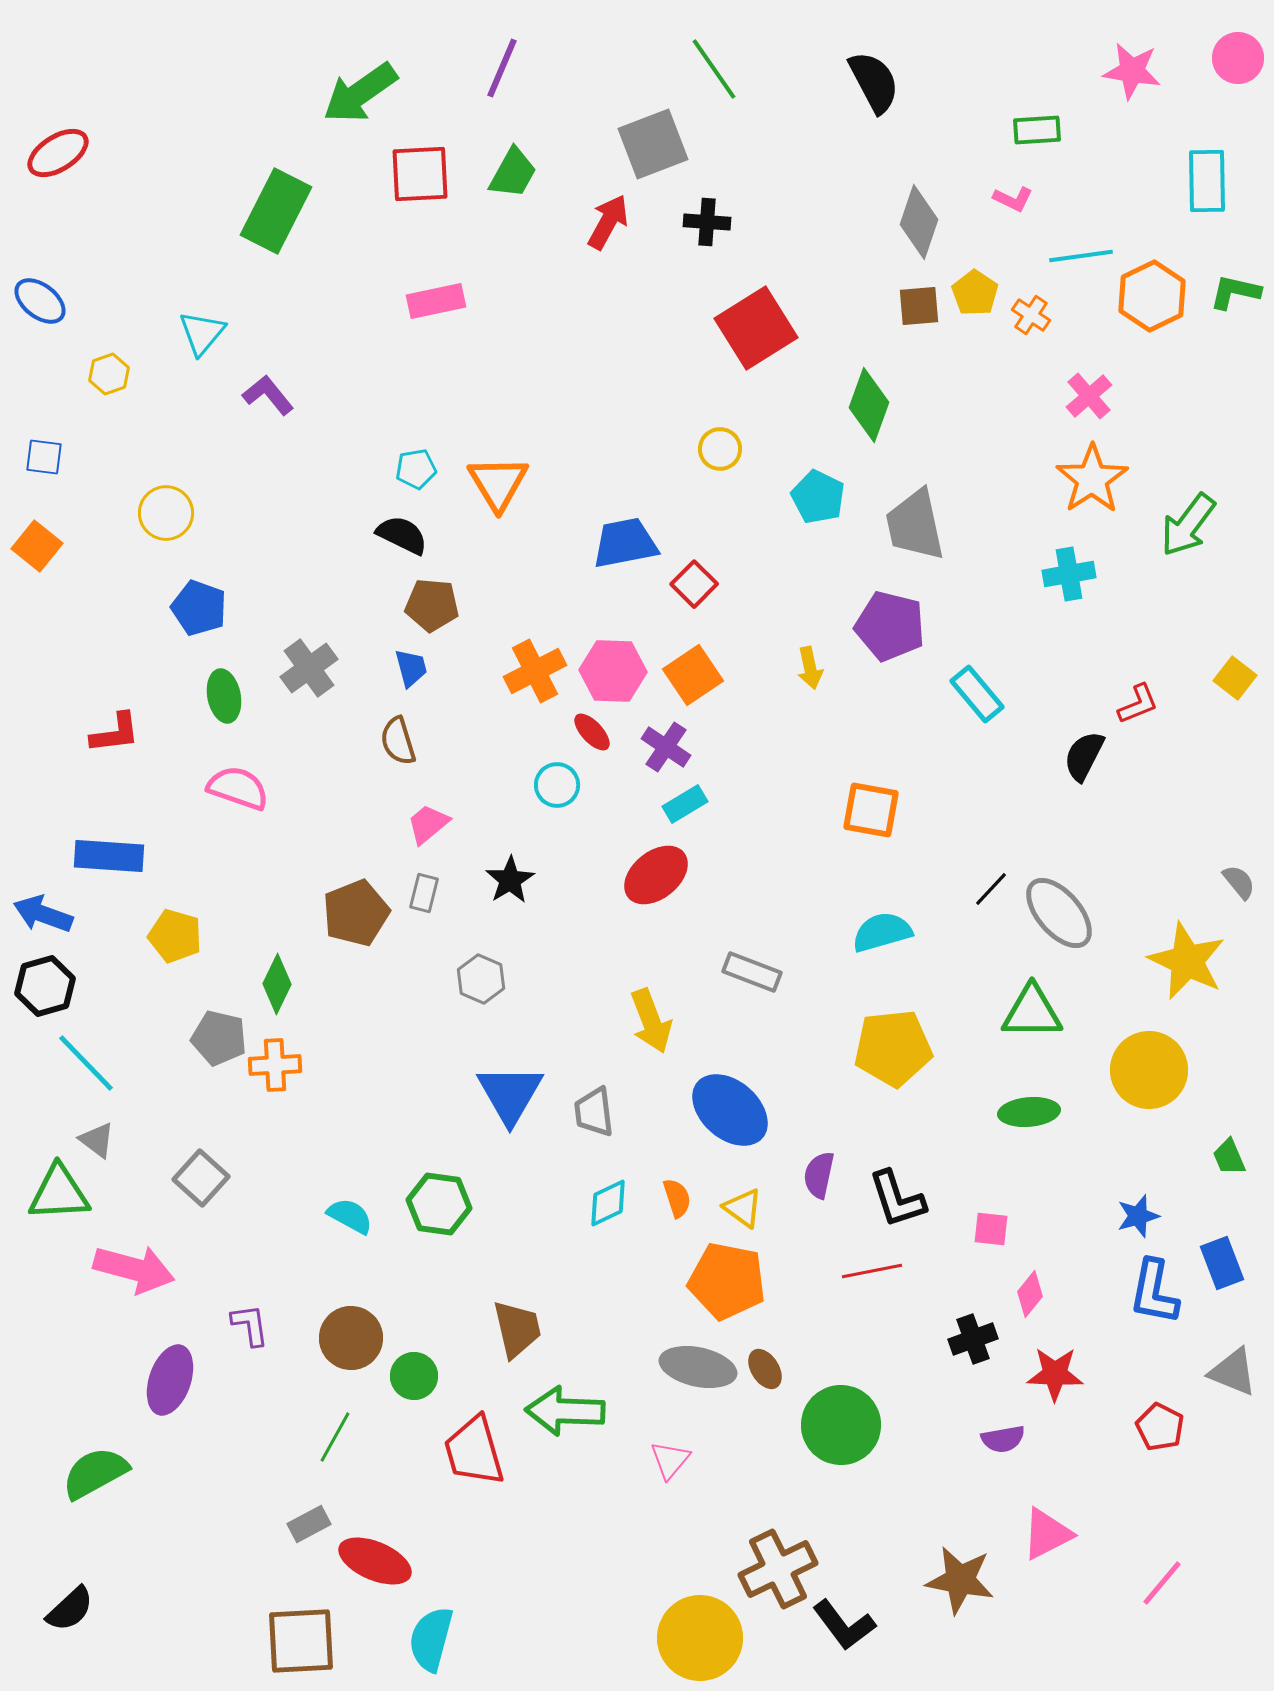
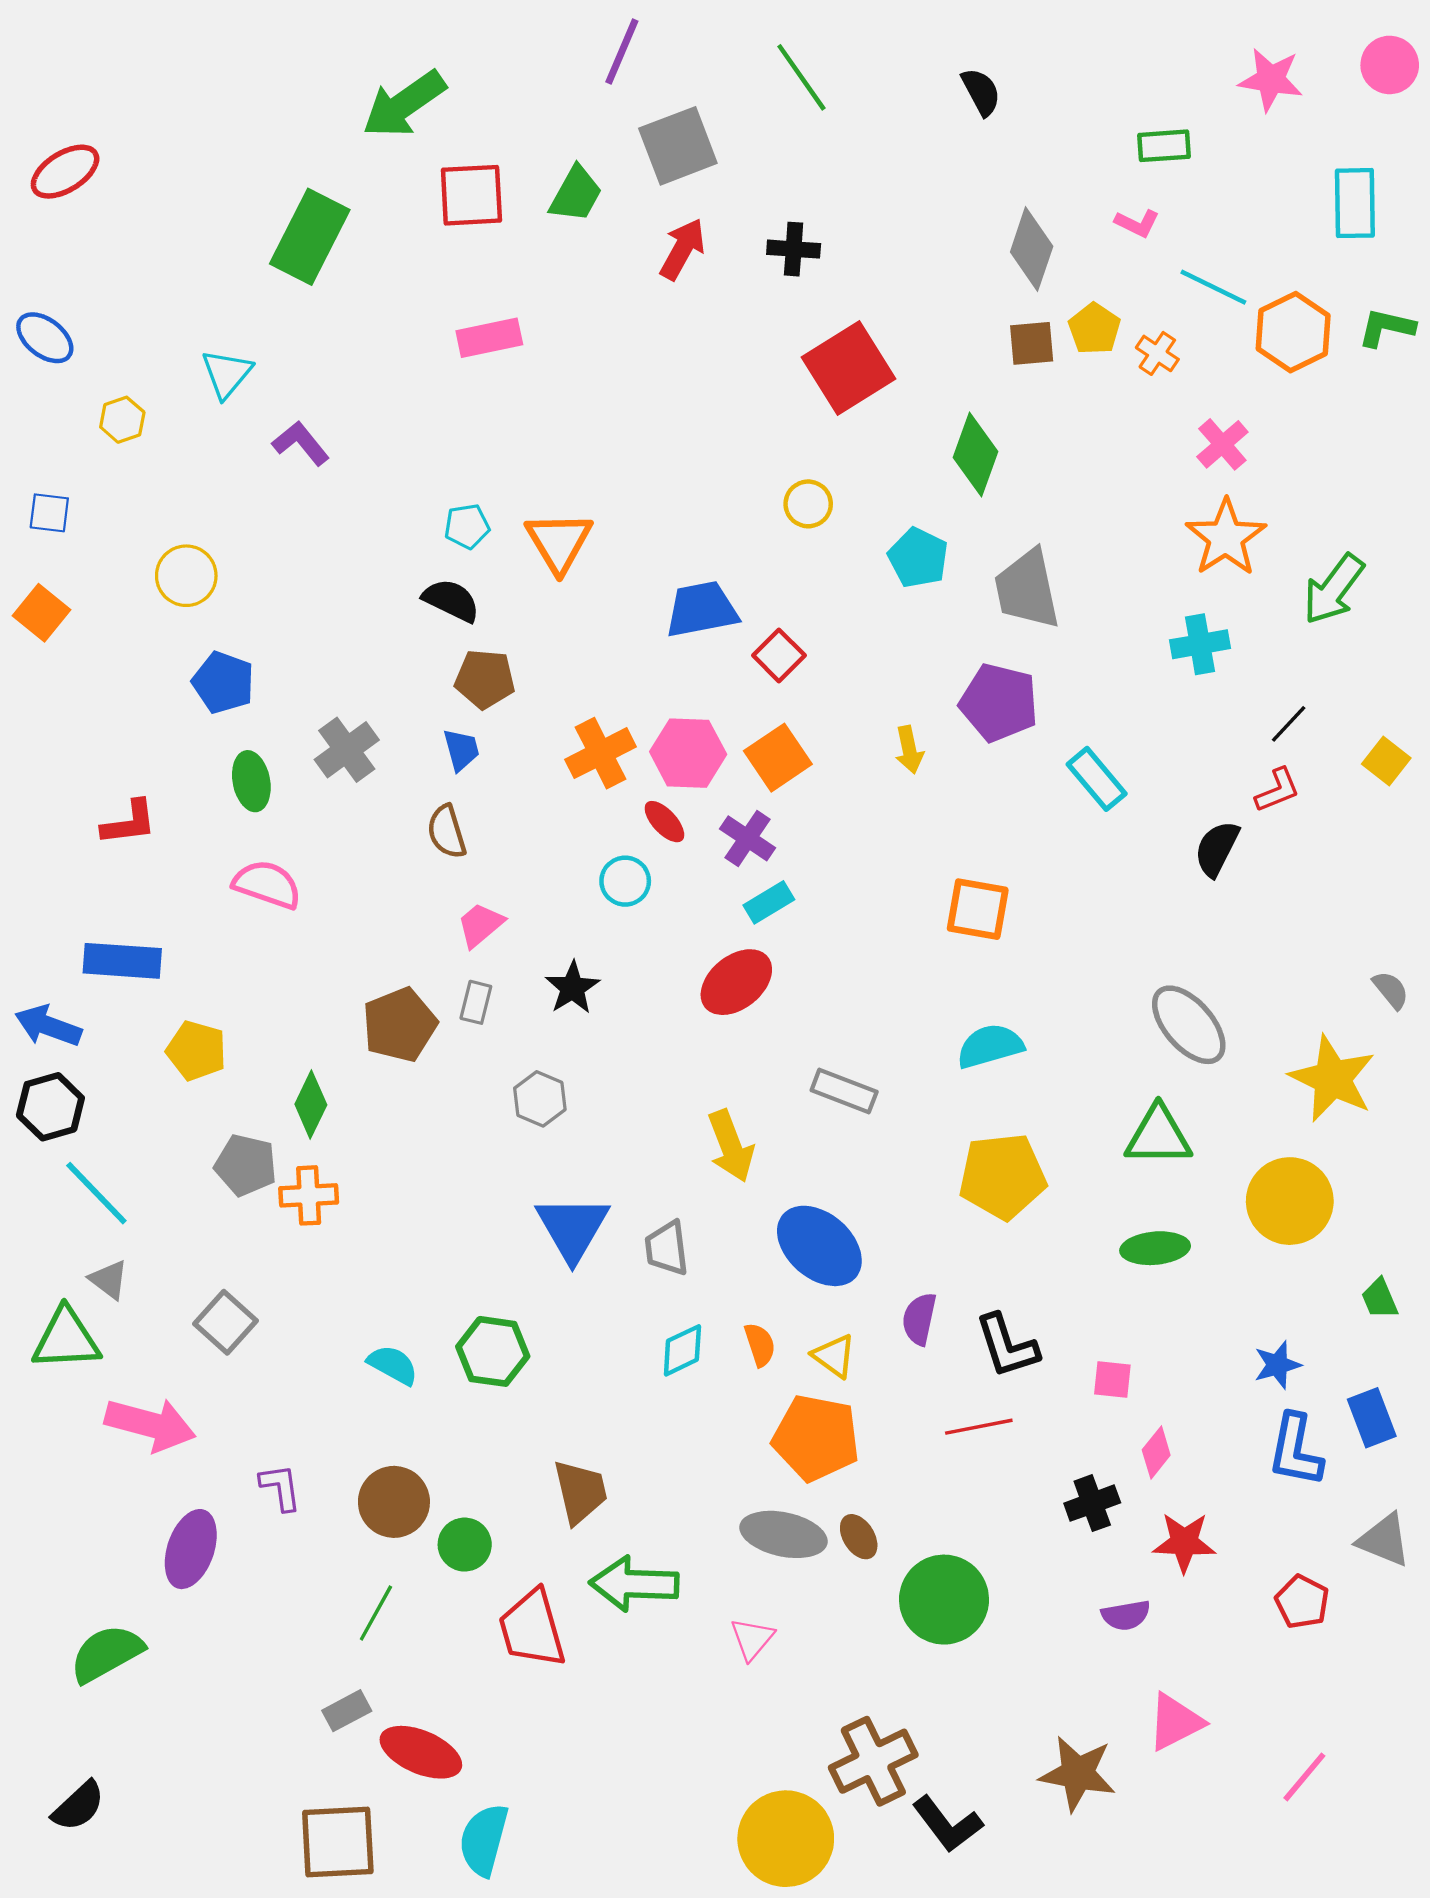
purple line: (502, 68) -> (622, 51), moved
black semicircle: (874, 82) -> (981, 92), size x0.7
gray square: (653, 144) -> (678, 146), moved
cyan line: (1081, 256) -> (1213, 287), turned 34
black line: (991, 889) -> (1289, 724), moved

